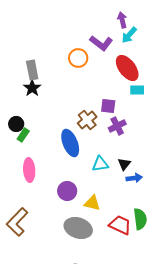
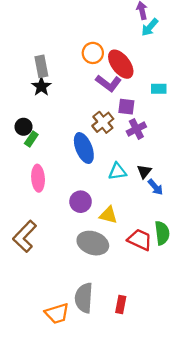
purple L-shape: (101, 43) -> (108, 83), moved
red ellipse: (127, 68) -> (121, 64), moved
blue arrow: (134, 178) -> (155, 187), turned 56

